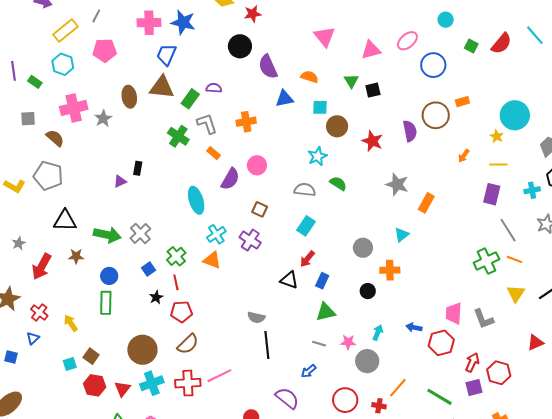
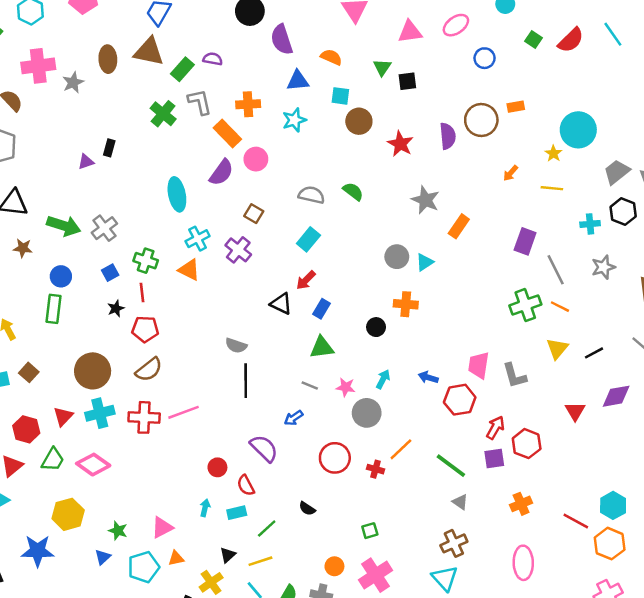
blue circle: (433, 65) -> (485, 58), size x0.7
orange rectangle: (214, 153) -> (227, 134), moved, size x1.6
cyan star: (317, 156) -> (294, 120), moved
purple rectangle: (492, 194) -> (525, 241), moved
gray circle: (363, 248) -> (397, 257), moved
green cross: (176, 256) -> (146, 261), turned -36
red triangle: (535, 343) -> (575, 411), turned -42
red hexagon: (95, 385) -> (26, 429), moved

